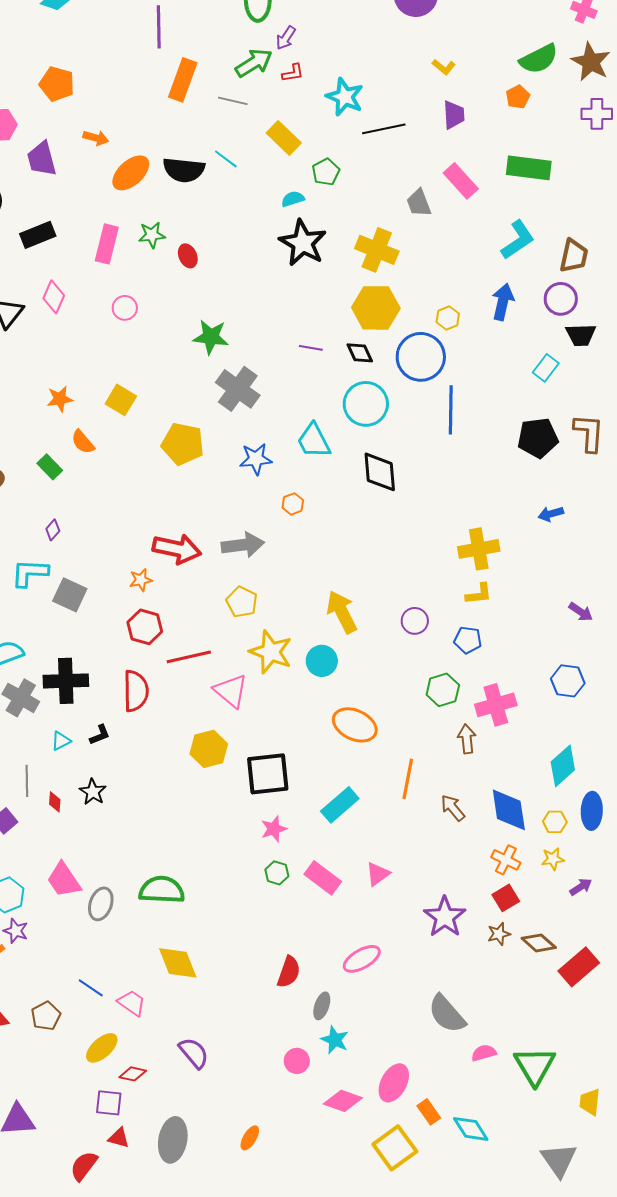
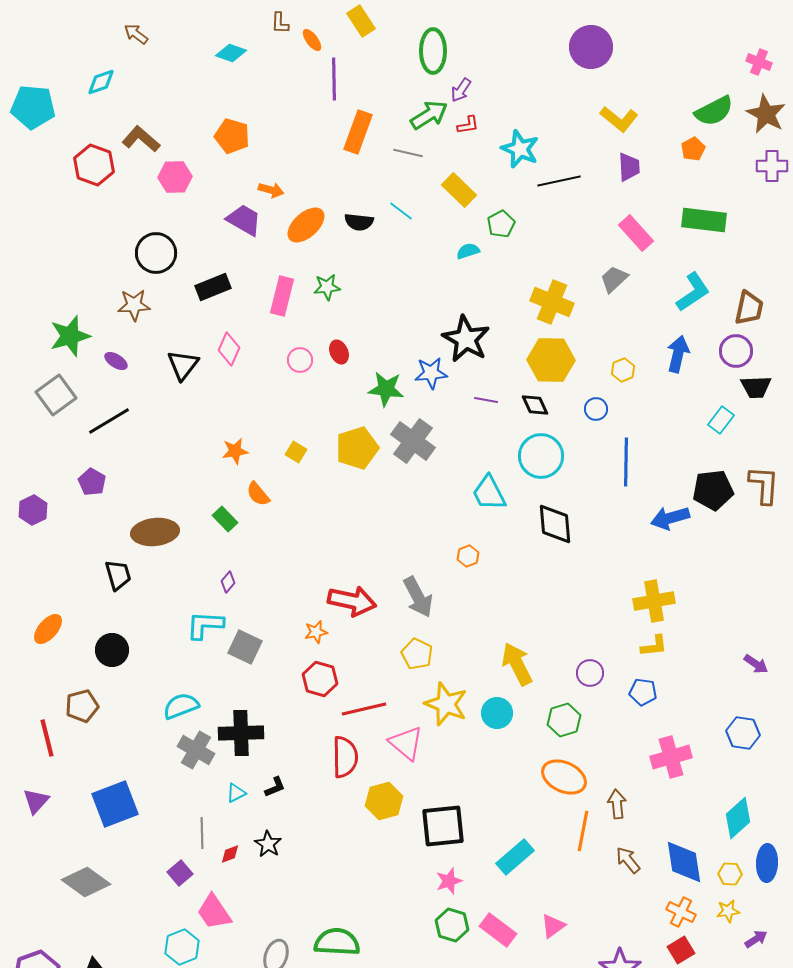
yellow L-shape: (444, 67) -> (619, 119), size x1.6
purple trapezoid: (42, 159) -> (244, 220), moved, turned 135
black semicircle: (184, 170) -> (359, 222), size x0.7
gray trapezoid: (419, 203) -> (614, 279), moved, turned 68
black star: (303, 243) -> (466, 339), moved
red ellipse: (188, 256) -> (339, 352), moved
blue circle: (421, 357) -> (596, 409), size x0.5
yellow square: (121, 400) -> (296, 452), size x0.7
yellow pentagon: (183, 444) -> (357, 448), moved, turned -30
blue star: (256, 459) -> (431, 373), moved
blue arrow: (551, 514) -> (670, 518), moved, size x1.5
gray arrow: (243, 545) -> (418, 597), turned 69
green hexagon: (443, 690) -> (564, 720), moved
red semicircle: (136, 691) -> (345, 757), moved
orange ellipse: (355, 725) -> (564, 777), moved
brown arrow: (467, 739) -> (617, 804), moved
red diamond: (55, 802) -> (230, 854), turned 65
green hexagon: (277, 873) -> (452, 925), size x1.4
pink trapezoid: (64, 880) -> (214, 912), moved

